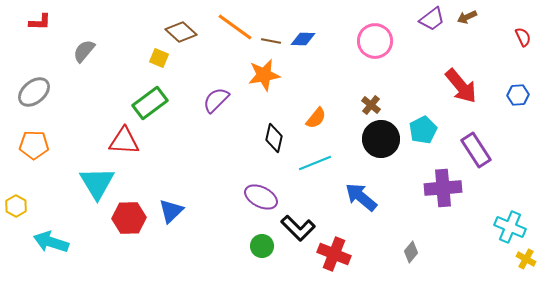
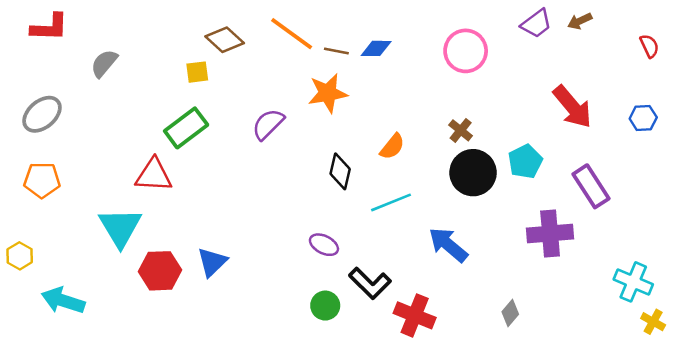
red L-shape: (40, 22) -> (49, 27), size x1.4
yellow square: (159, 58) -> (197, 72), turned -30
purple ellipse: (261, 197) -> (324, 245), size x0.7

